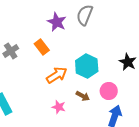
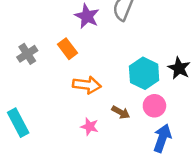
cyan hexagon: (87, 66) -> (144, 73), moved
orange arrow: (57, 75) -> (87, 85), turned 40

